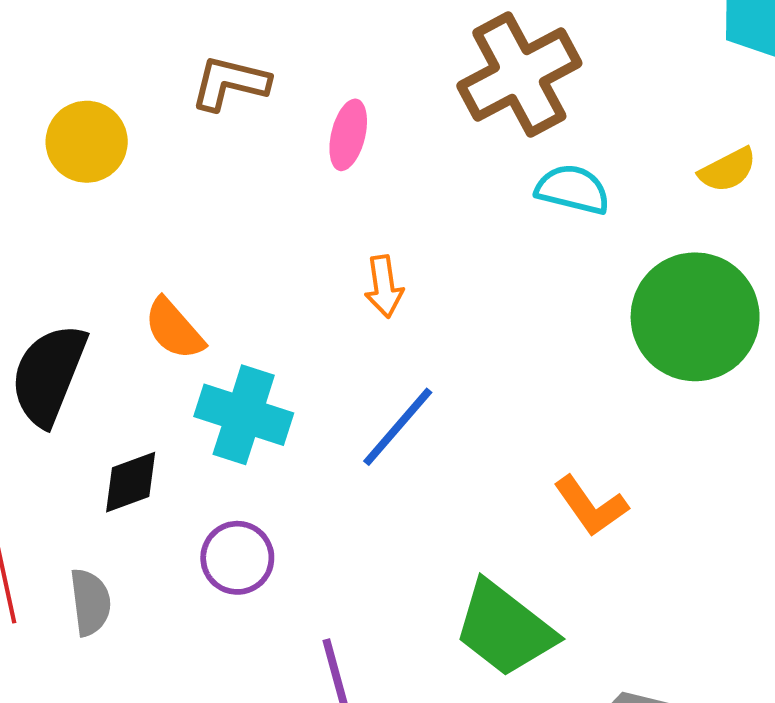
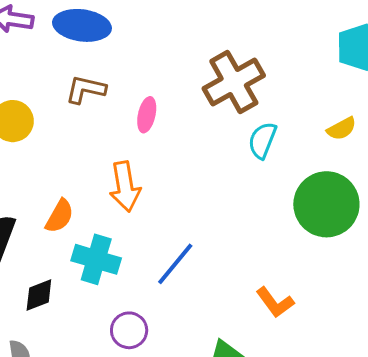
cyan semicircle: (573, 189) -> (262, 140), turned -81
orange arrow: (384, 286) -> (125, 187), moved, size x1.6
orange semicircle: (174, 329) -> (60, 216), turned -108
purple circle: (237, 558) -> (129, 330), moved

